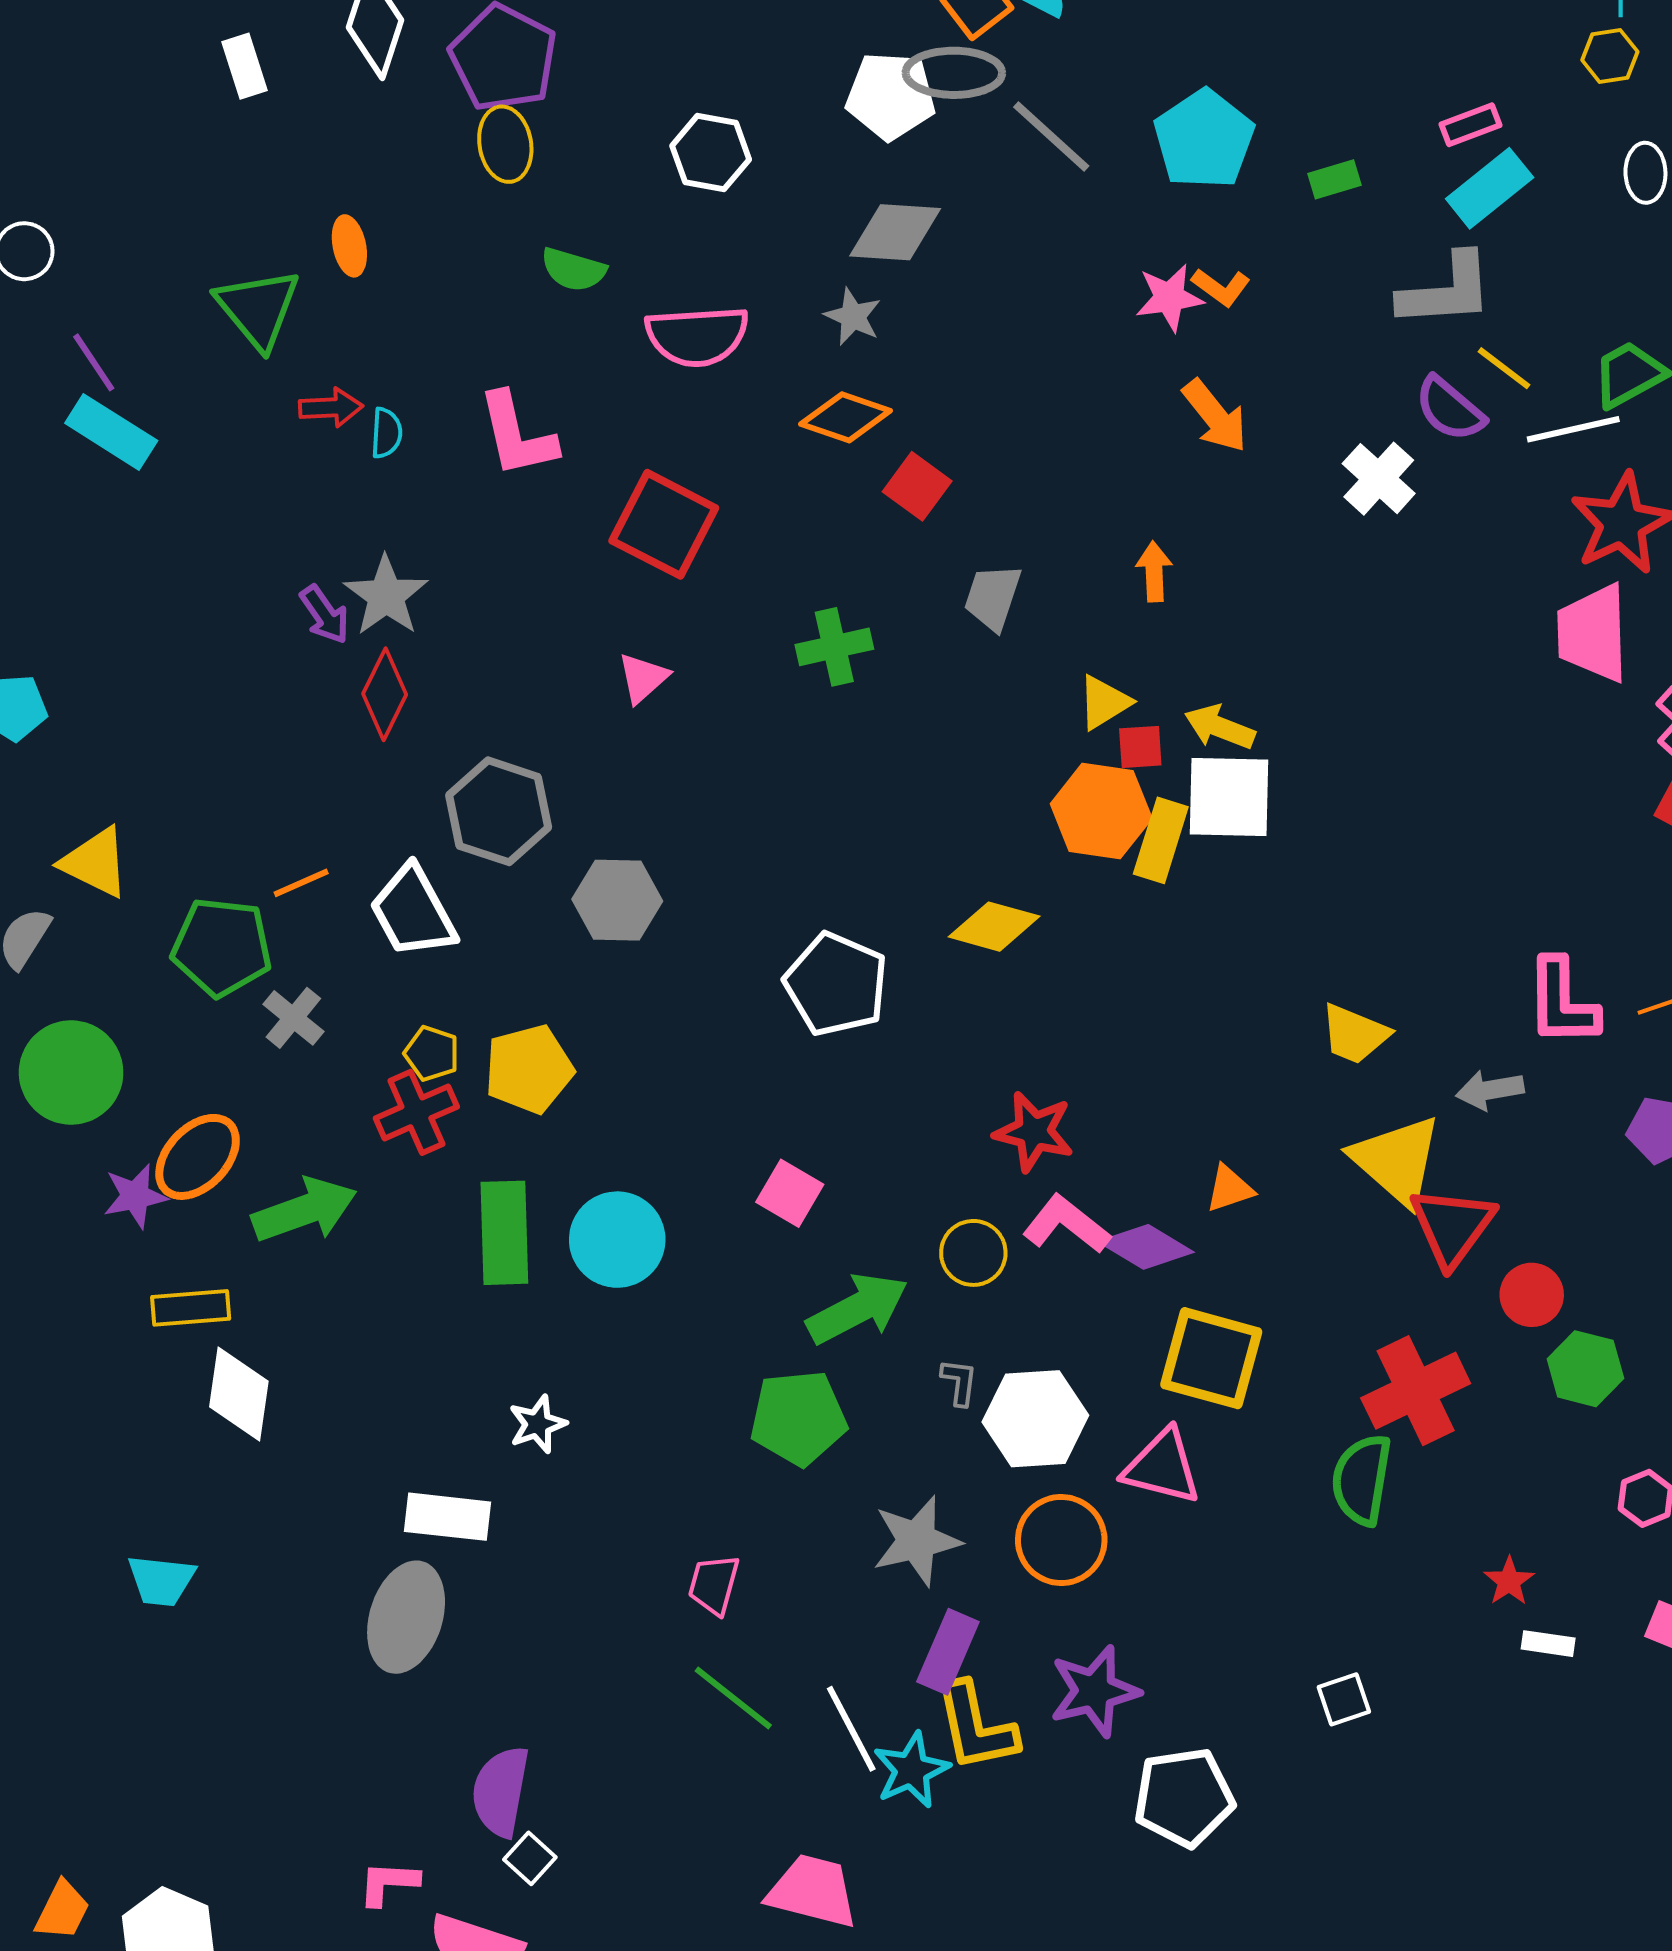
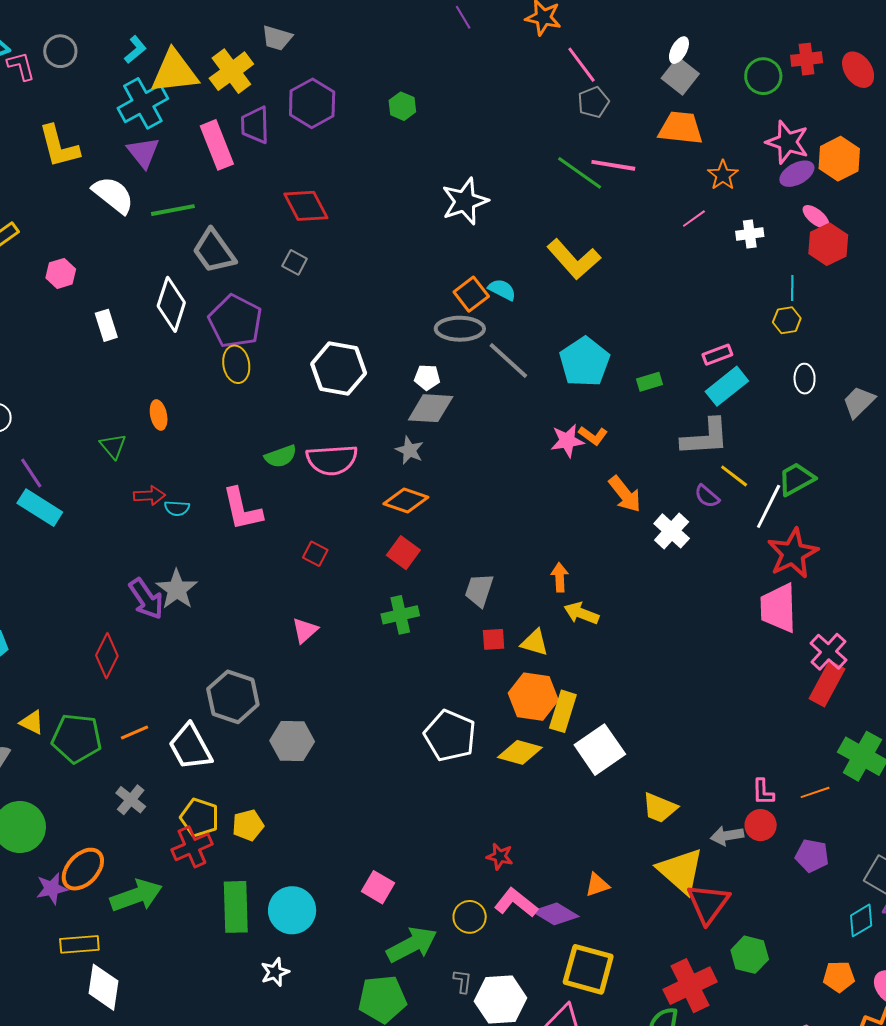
white pentagon: (891, 96) -> (427, 377), moved, size x0.6
white hexagon: (711, 153) -> (339, 368), size x1.4
green semicircle: (573, 270) -> (281, 456), moved, turned -36
green triangle: (258, 308) -> (113, 446), size x0.6
purple semicircle: (1450, 409) -> (707, 496), size x0.7
orange arrow: (1215, 416) -> (625, 494), moved
white line: (1573, 429) -> (769, 506), turned -51
cyan semicircle: (386, 433) -> (177, 508), turned 90
red square: (917, 486) -> (403, 553), moved
red square: (664, 524) -> (315, 554), size x0.5
purple arrow: (325, 615) -> (146, 599), size x1.4
red diamond: (385, 694) -> (107, 656), moved
yellow triangle: (1104, 702) -> (535, 643), turned 48
yellow arrow: (1220, 727) -> (581, 613), moved
red square: (1140, 747) -> (494, 639), moved
white square: (1229, 797) -> (600, 750), moved, turned -36
yellow triangle: (95, 862) -> (32, 722), size x0.7
yellow diamond: (994, 927) -> (520, 752), moved
green pentagon: (222, 947) -> (77, 738), moved
white pentagon: (836, 984) -> (450, 736), moved
pink L-shape: (1562, 1002) -> (763, 792), size x0.6
yellow pentagon: (432, 1053) -> (200, 818), size x1.4
yellow pentagon: (529, 1069) -> (248, 825), size x0.7
red star: (1034, 1132) -> (500, 856), size x0.7
red circle: (1532, 1295) -> (761, 825), moved
green hexagon: (1585, 1369) -> (750, 955), moved
white star: (538, 1424) -> (275, 972), moved

